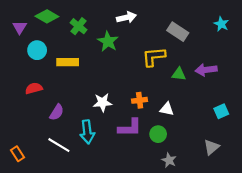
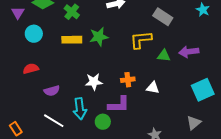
green star: (108, 41) -> (99, 37), moved, turned 30
yellow rectangle: (68, 62) -> (72, 40), moved
cyan square: (221, 111) -> (203, 90), size x1.6
purple semicircle: (57, 112) -> (52, 91), turned 42
green circle: (158, 134) -> (103, 122), moved

